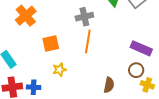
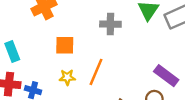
orange line: (88, 41) -> (96, 72), moved

